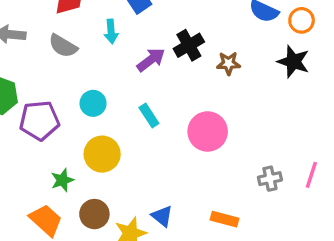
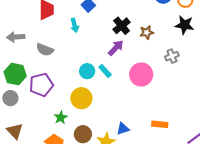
gray semicircle: (63, 46) -> (45, 50), moved
purple arrow: (151, 60) -> (116, 48), moved
cyan circle: (93, 103) -> (87, 71), moved
gray cross: (270, 179) -> (172, 56), moved
blue triangle: (162, 216) -> (123, 129), turned -48

